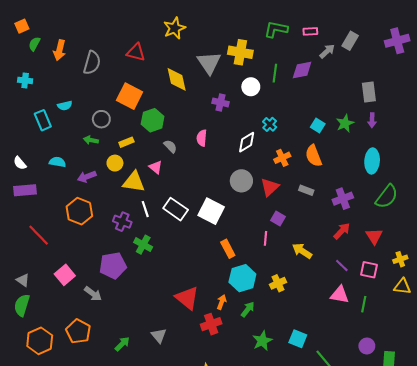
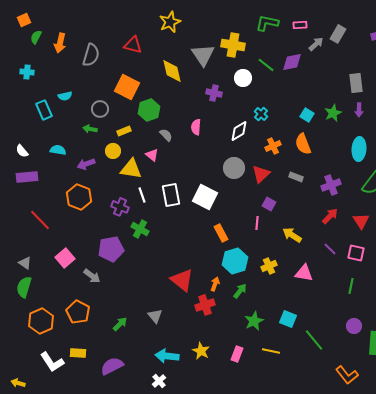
green line: (275, 73) -> (266, 65), turned -60
white rectangle: (176, 209) -> (171, 195), turned 45
pink triangle: (340, 295) -> (304, 273), moved

